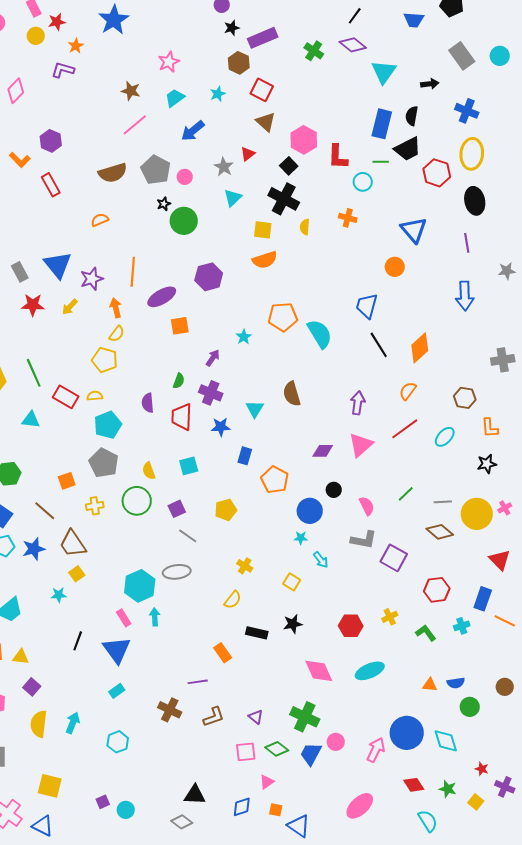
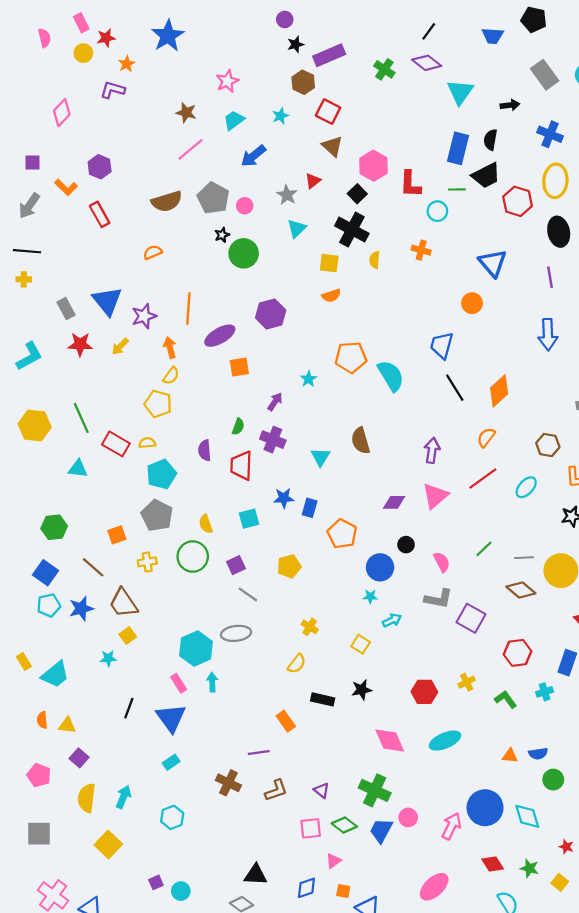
orange semicircle: (265, 260) -> (331, 296), size x0.7
blue star: (221, 427) -> (284, 498), moved
cyan arrow: (321, 560) -> (392, 620), turned -78
yellow square: (50, 786) -> (108, 845), moved, turned 30

